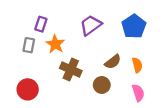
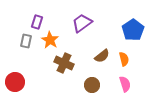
blue pentagon: (134, 26) -> (133, 30), moved
brown circle: (102, 85) -> (92, 85), moved
red circle: (28, 89) -> (15, 82), moved

